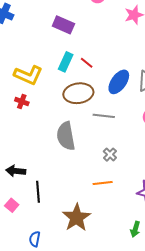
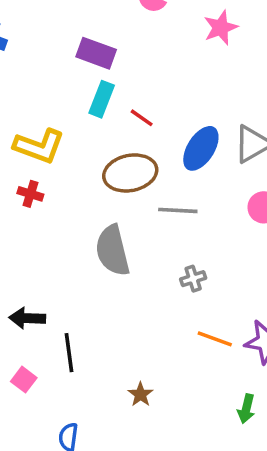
cyan rectangle: (66, 62) -> (102, 99), moved
gray cross: (110, 155) -> (193, 279), turned 32
orange line: (103, 183) -> (215, 339), moved, turned 30
brown star: (77, 218) -> (140, 394), size x0.5

